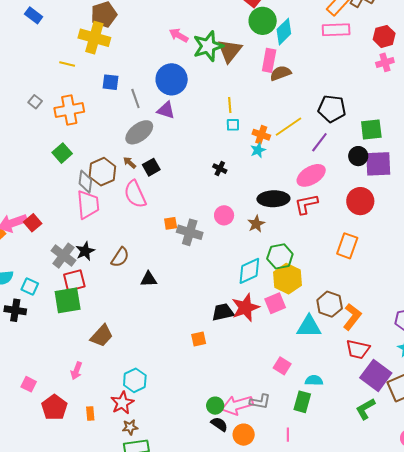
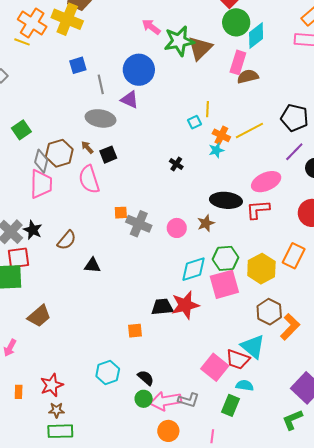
yellow line: (67, 64) -> (22, 42), moved
blue square: (110, 82) -> (78, 65), turned -30
yellow line: (230, 105) -> (208, 109), moved
orange cross: (69, 110) -> (32, 23), moved, turned 36
cyan square: (233, 125) -> (194, 122), turned -32
gray ellipse: (139, 132) -> (101, 118), turned 40
purple line: (319, 142) -> (294, 152), moved
pink circle: (224, 215) -> (177, 228), moved
black star: (85, 251) -> (33, 230), turned -30
yellow hexagon: (287, 279) -> (261, 269), moved
pink square: (275, 303) -> (224, 284), moved, size x1.4
cyan triangle: (309, 327) -> (253, 347), moved, turned 32
red trapezoid: (358, 349) -> (238, 359), moved
pink square: (282, 366) -> (215, 367), size x1.5
cyan hexagon: (135, 380) -> (108, 373), moved
black semicircle: (219, 424) -> (146, 378), moved

